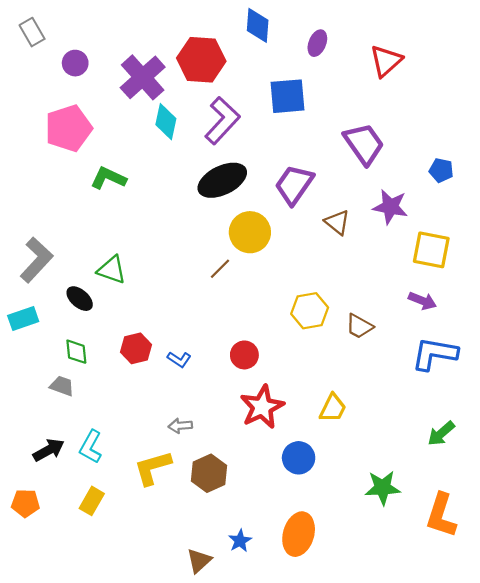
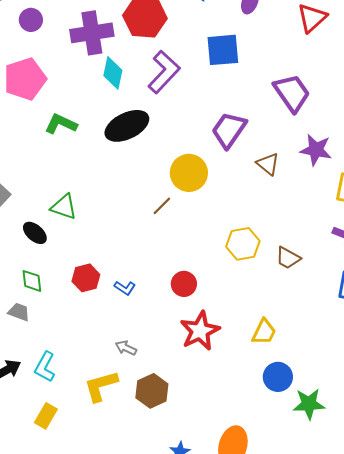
purple cross: (143, 77) -> (92, 33), turned 33
black ellipse: (222, 180) -> (127, 126), moved
gray arrow: (180, 426) -> (126, 348), turned 30
blue circle: (299, 458) -> (278, 377), moved

